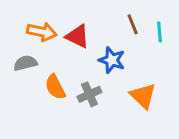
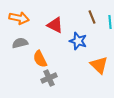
orange arrow: (42, 32) -> (19, 18), moved
gray cross: (89, 94) -> (49, 78), moved

